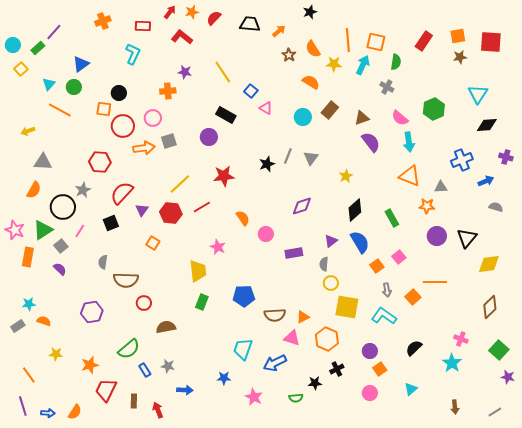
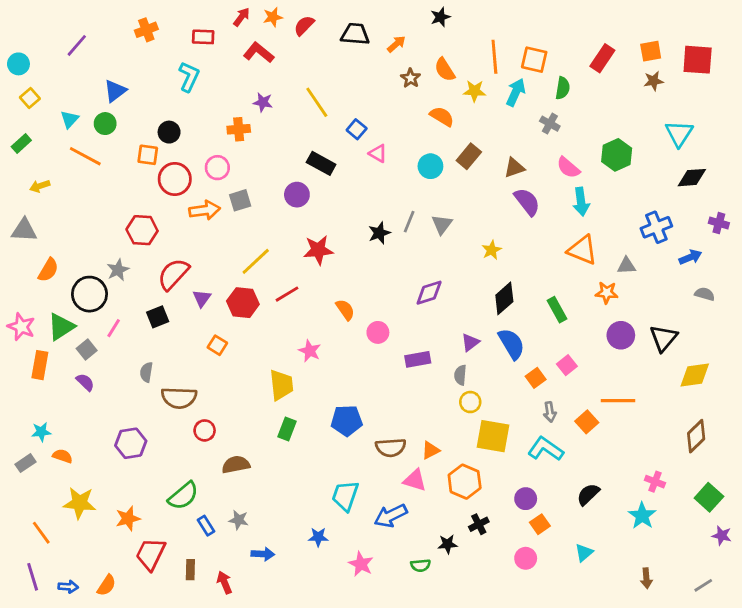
green rectangle: (38, 48) -> (21, 143), moved
gray triangle: (43, 162) -> (24, 230), moved
yellow star: (56, 354) -> (80, 503), size x1.6

